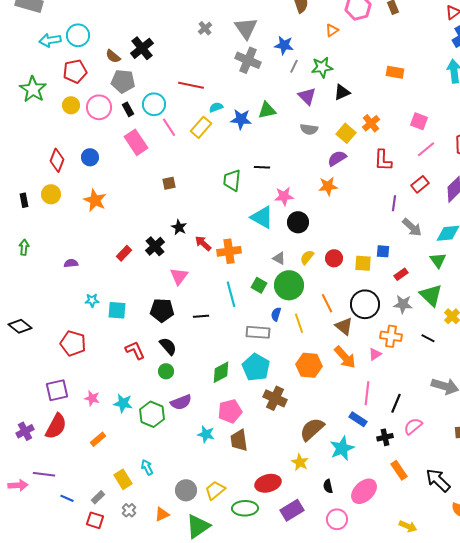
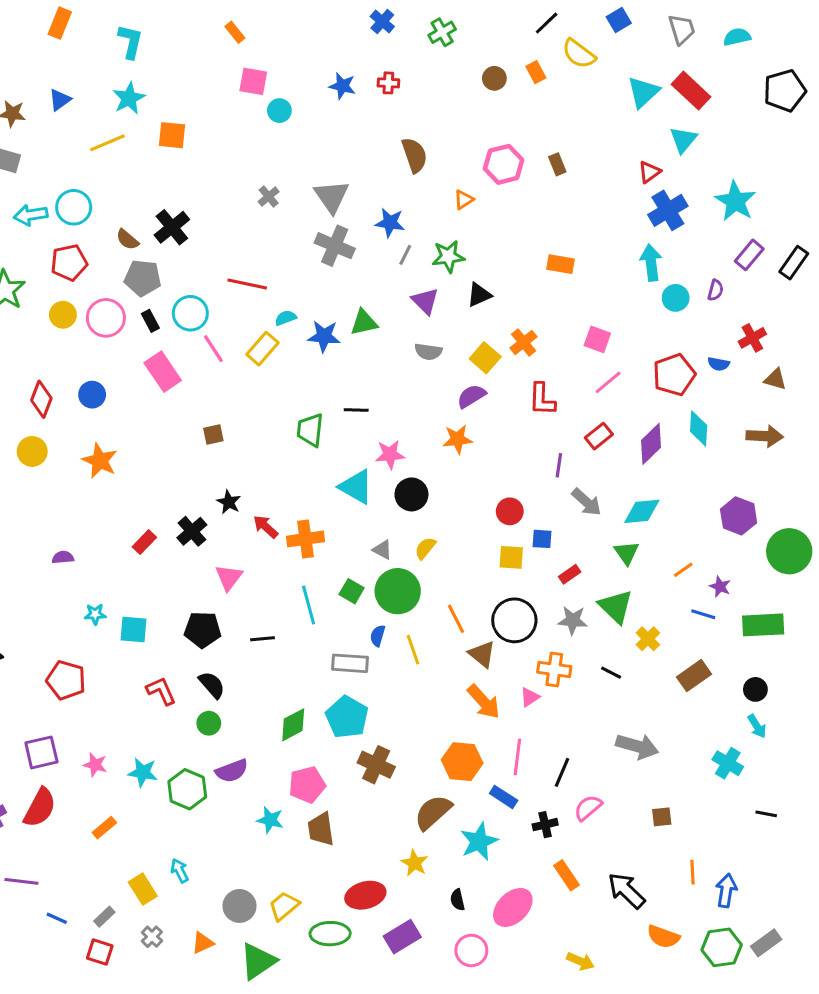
red circle: (334, 258) -> (510, 511), moved
orange hexagon: (309, 365) -> (462, 762), moved

